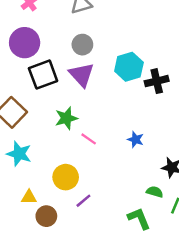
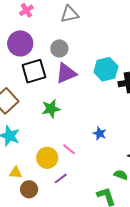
gray circle: (82, 45) -> (59, 48), moved
purple triangle: (82, 75) -> (66, 73), turned 45
pink line: (89, 139) -> (69, 149), moved
blue star: (136, 139) -> (100, 133), moved

